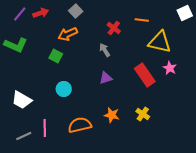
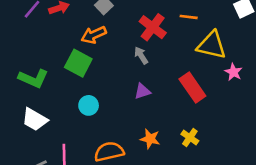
red cross: (114, 28) -> (153, 27), size x1.5
green L-shape: (16, 45) -> (33, 78), moved
green square: (56, 56) -> (78, 63), size x1.5
pink star: (170, 68) -> (233, 72), moved

